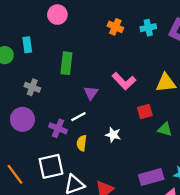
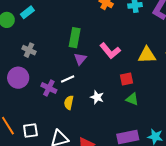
cyan rectangle: (27, 45) -> (27, 12), turned 56
green rectangle: (66, 63) -> (75, 38), moved
green triangle: (165, 129) -> (132, 99), moved
white square: (51, 166) -> (30, 130), moved, size x0.7

